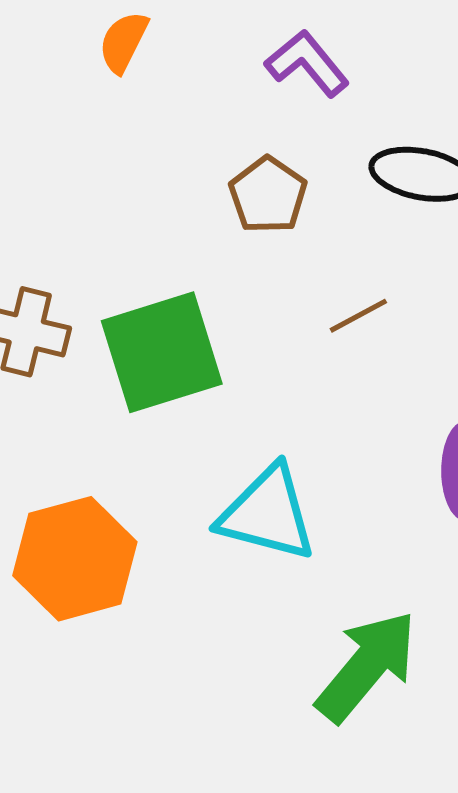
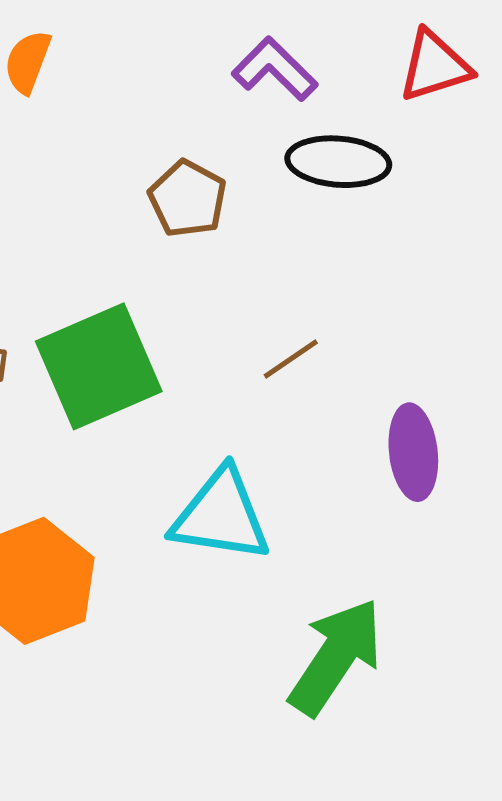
purple L-shape: (307, 63) -> (275, 69), moved
brown line: (358, 316) -> (291, 359), moved

